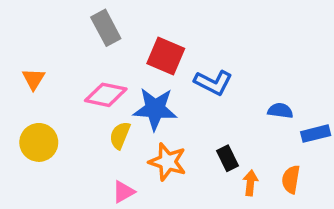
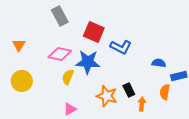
orange star: (167, 162) -> (107, 96), moved
orange semicircle: (291, 179) -> (165, 92), moved

